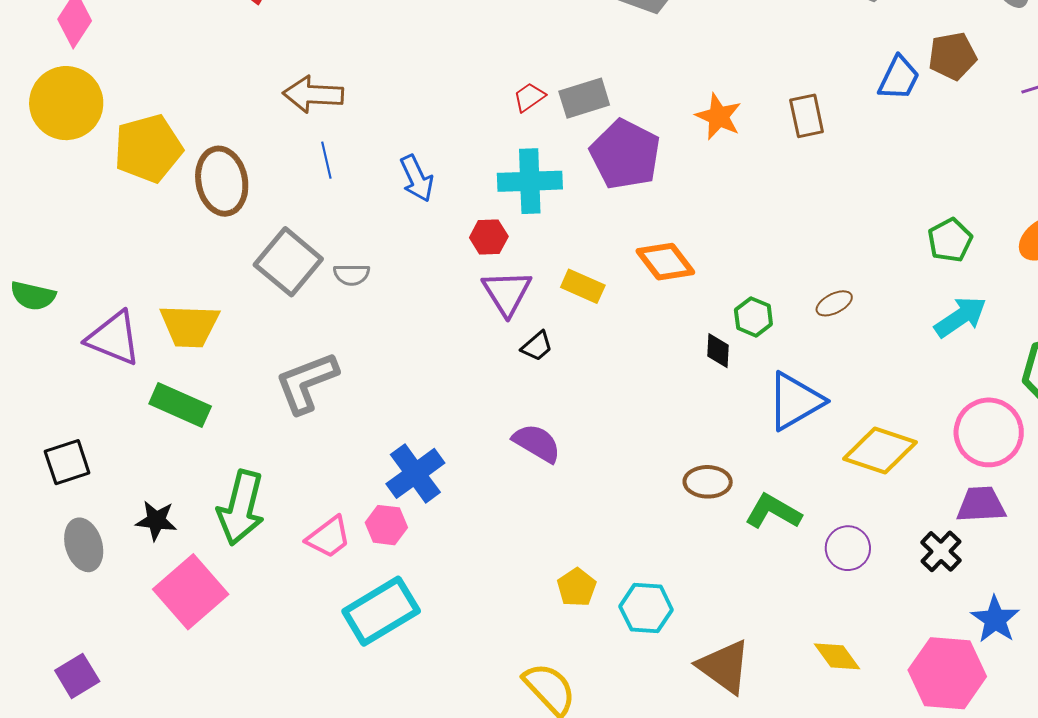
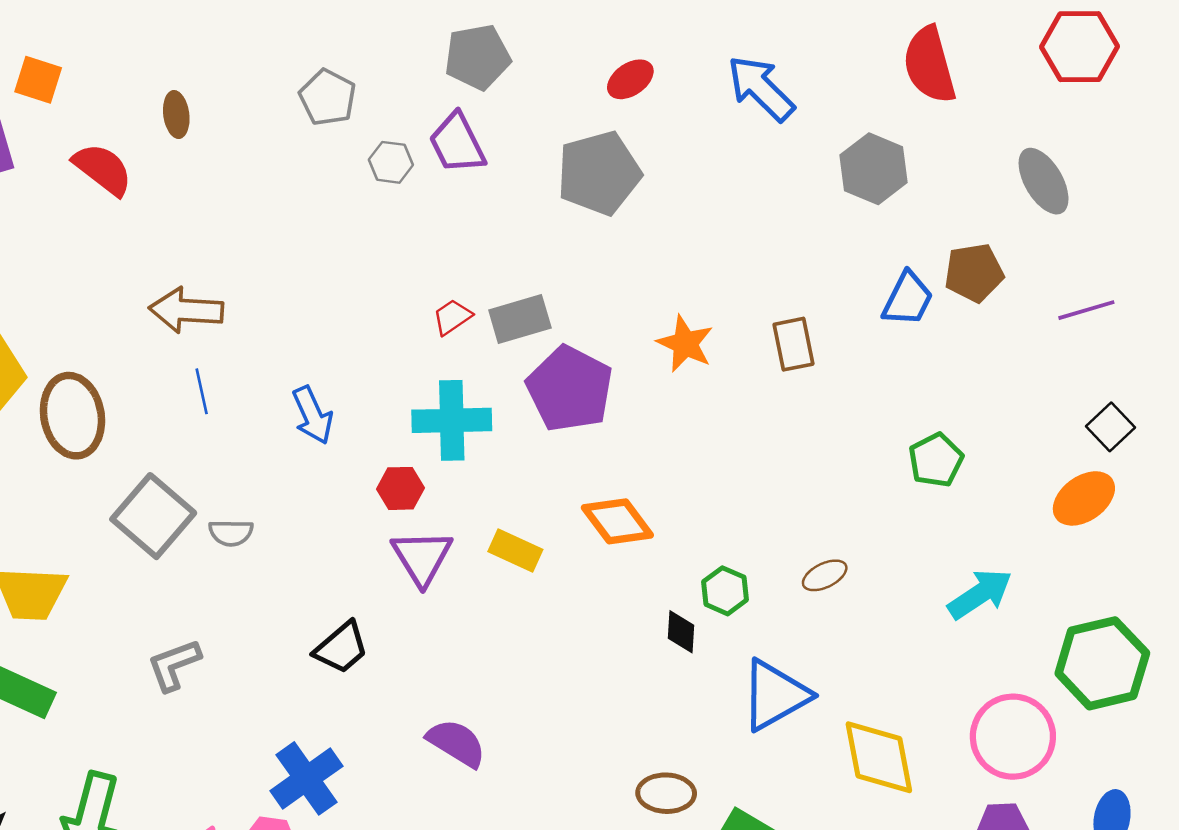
green pentagon: (950, 240) -> (936, 460), moved
black trapezoid: (537, 346) -> (341, 648), moved, size x1.4
gray L-shape: (307, 383) -> (174, 665), size x0.7
yellow diamond: (880, 451) -> (879, 757), turned 60

